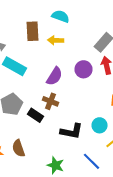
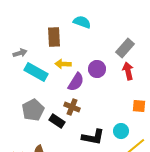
yellow arrow: (56, 40) -> (63, 64), moved
purple circle: (84, 69) -> (97, 69), moved

